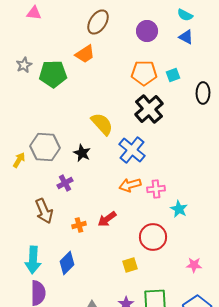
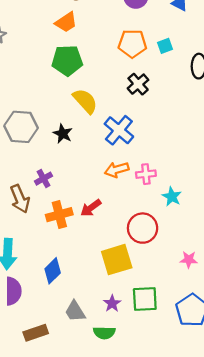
green pentagon: (53, 74) -> (67, 60), moved
black cross: (149, 109) -> (138, 84), size x0.7
purple cross: (65, 183) -> (44, 179), moved
orange cross: (79, 225) -> (59, 215), size x1.6
blue diamond: (67, 263) -> (53, 271), moved
yellow square: (130, 265) -> (117, 260), size x1.8

